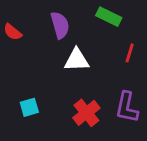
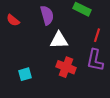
purple L-shape: (127, 107) -> (95, 60), moved
red cross: (86, 113) -> (66, 67), moved, turned -30

